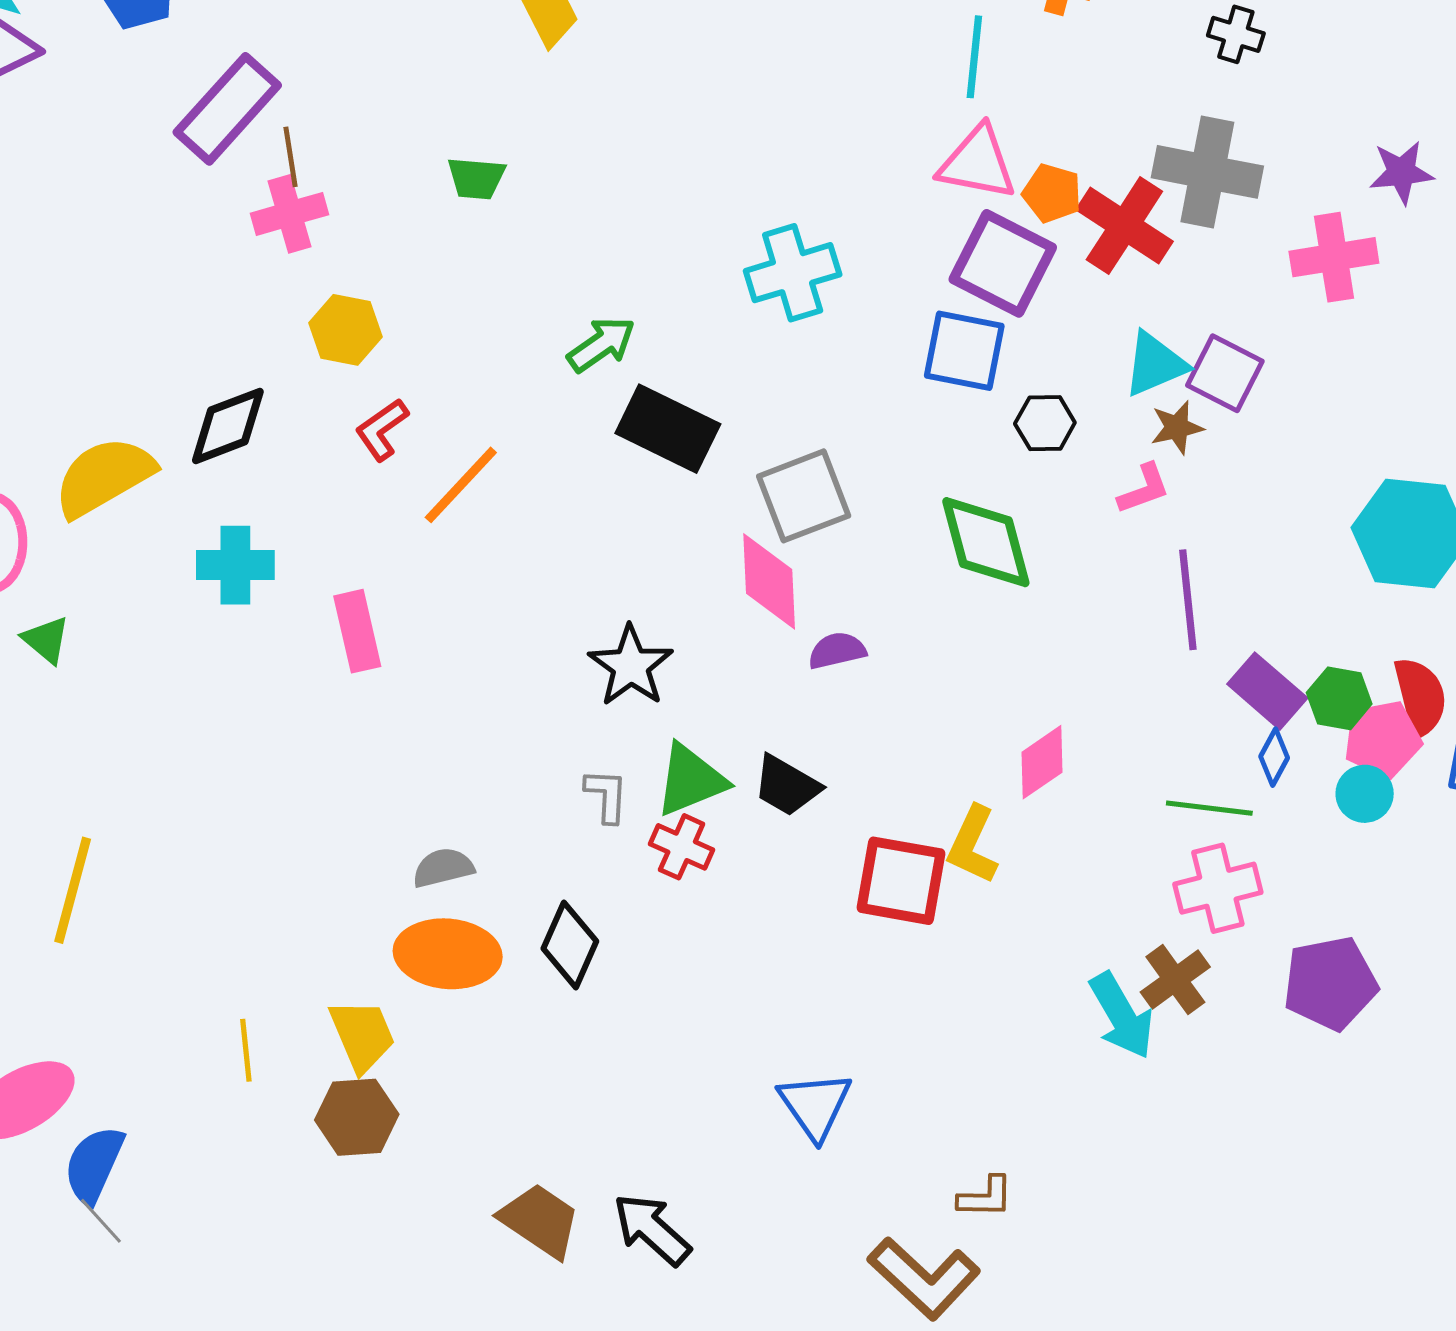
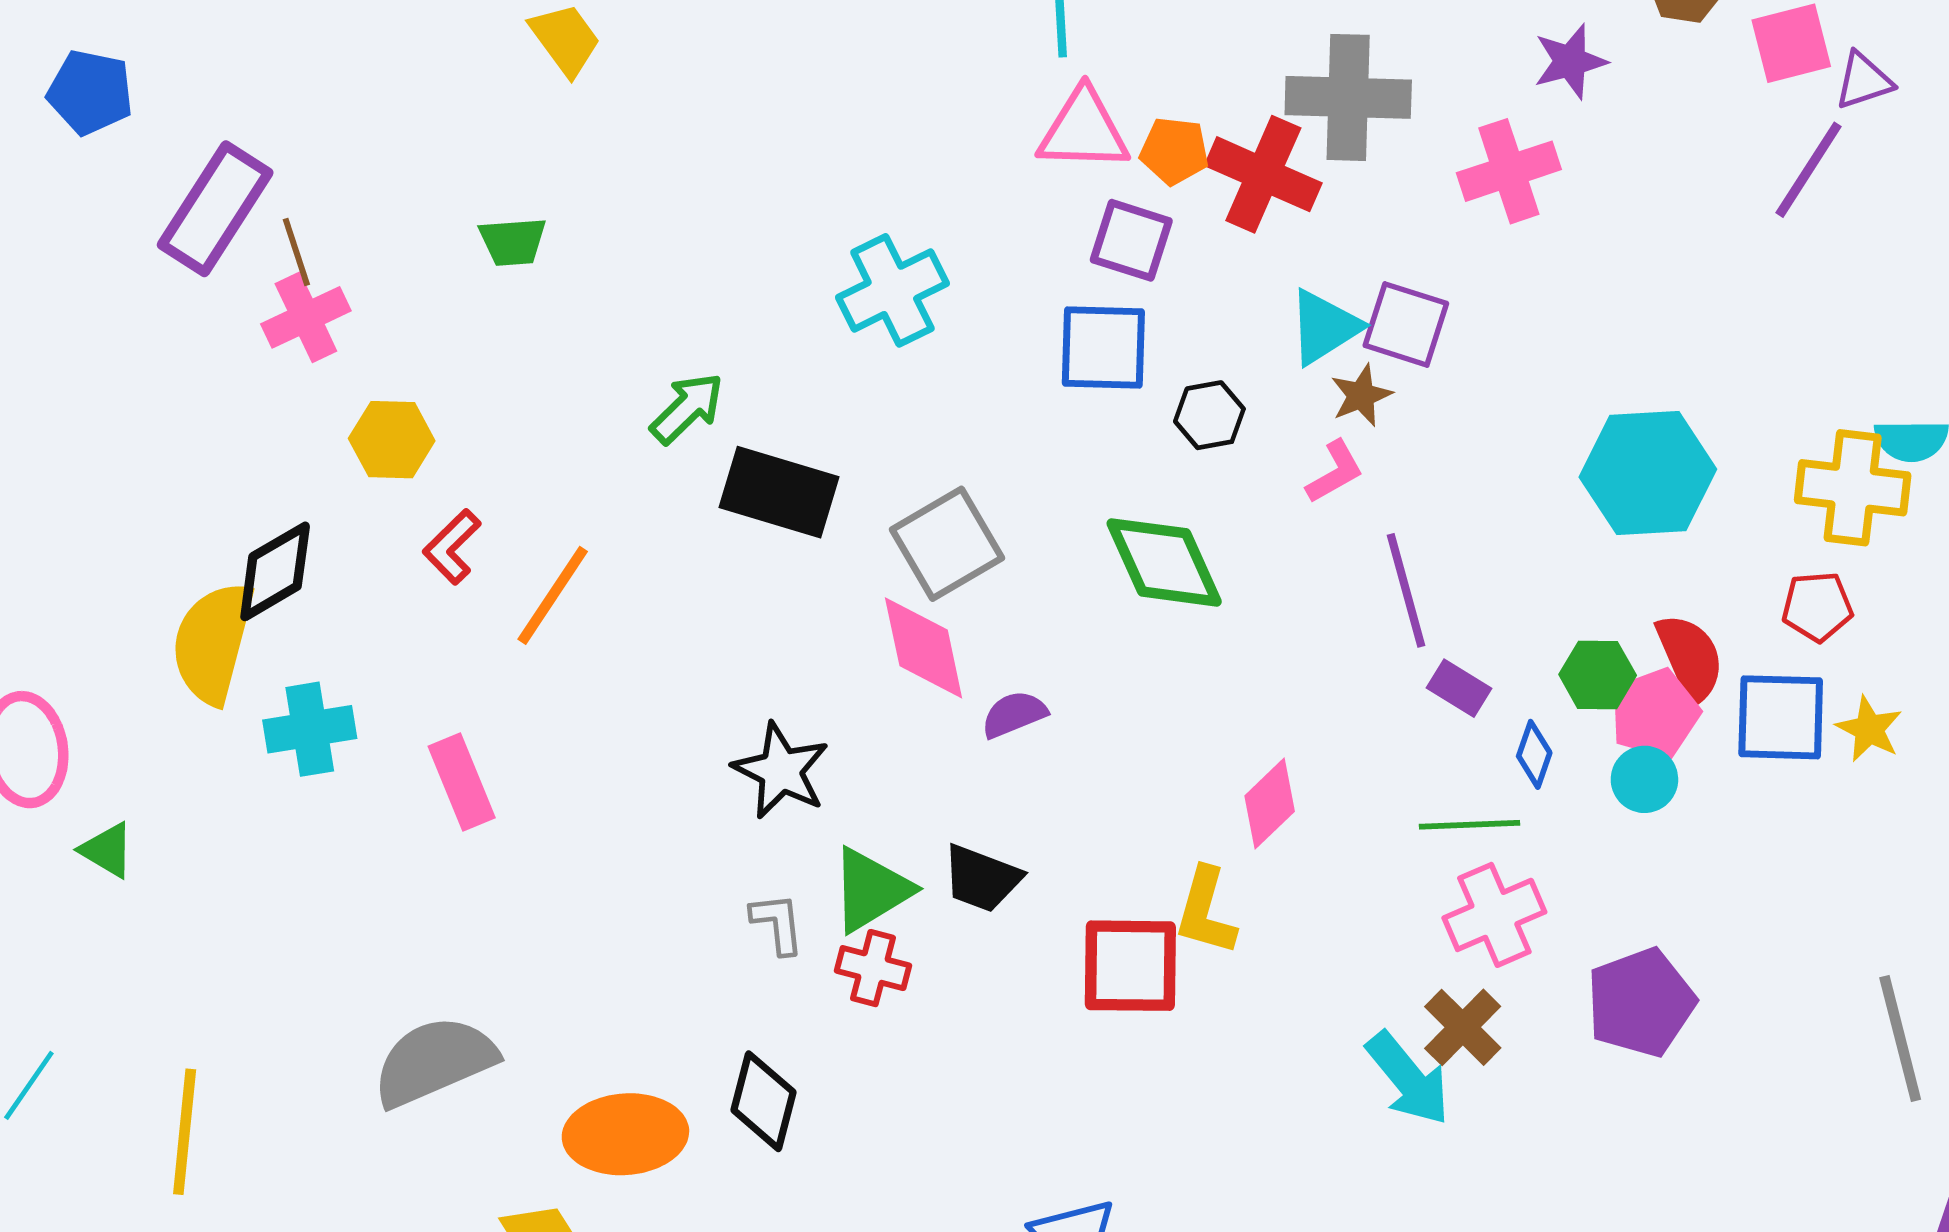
purple square: (1003, 263) -> (1131, 240), size x0.7
yellow semicircle: (104, 477) -> (213, 643), moved, turned -36
purple rectangle: (1267, 691) -> (1459, 688), moved, size x0.7
gray semicircle: (443, 868) -> (434, 1061), moved, size x1.8

